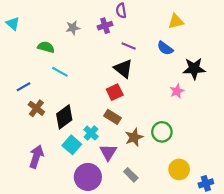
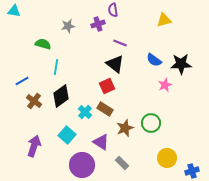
cyan triangle: (13, 23) -> (14, 11), moved, turned -32
blue semicircle: (165, 48) -> (154, 60), moved
cyan line: (60, 72) -> (56, 67), turned 70
black diamond: (64, 117) -> (61, 96), moved
cyan cross: (91, 133) -> (85, 112), moved
purple triangle: (108, 152) -> (101, 142), turned -30

